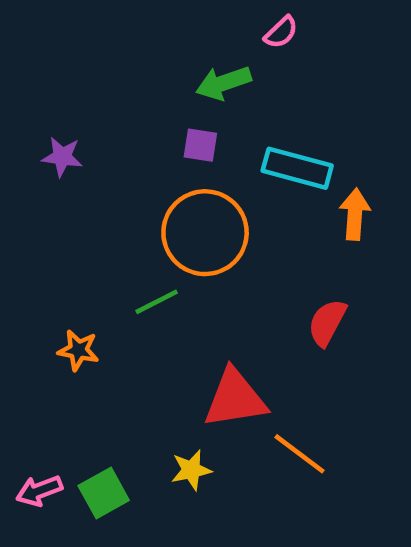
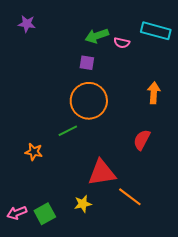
pink semicircle: (281, 32) -> (122, 43), moved, turned 56
purple star: (62, 157) -> (27, 24), moved
cyan rectangle: (297, 168) -> (156, 31), moved

